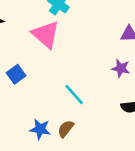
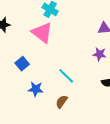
blue star: (40, 129) -> (36, 89), moved

